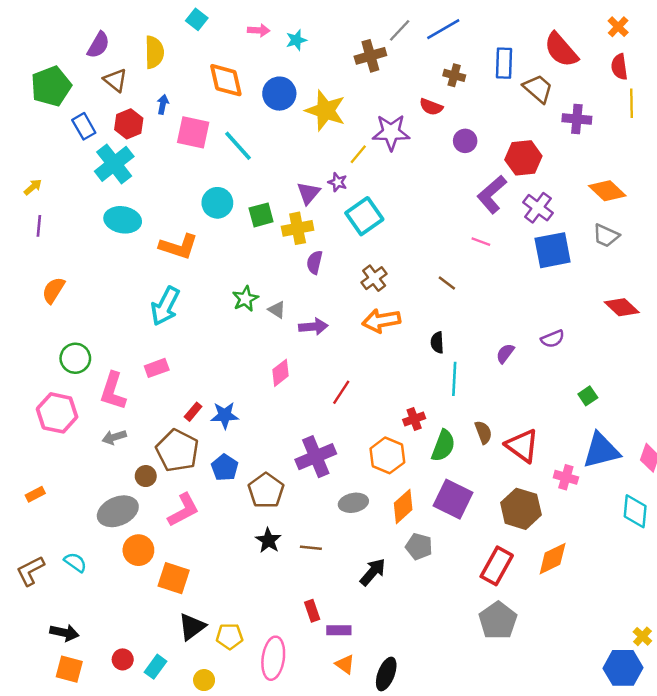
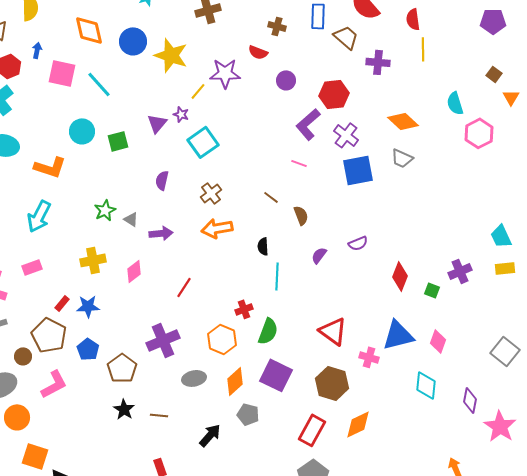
yellow cross: (298, 228) -> (93, 260), moved
red diamond: (622, 307) -> (400, 276), moved, turned 68
green square: (588, 396) -> (432, 290), moved, turned -35
brown semicircle: (483, 432) -> (301, 215), moved
orange square: (174, 578) -> (35, 456), moved

